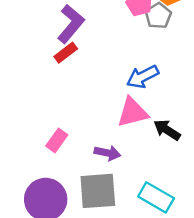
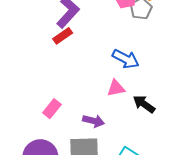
blue arrow: (143, 77) -> (126, 59), turned -128
pink triangle: (133, 112) -> (116, 88), size x0.7

